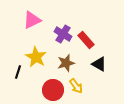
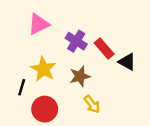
black triangle: (99, 64) -> (127, 62), moved
red circle: (53, 90) -> (45, 109), moved

